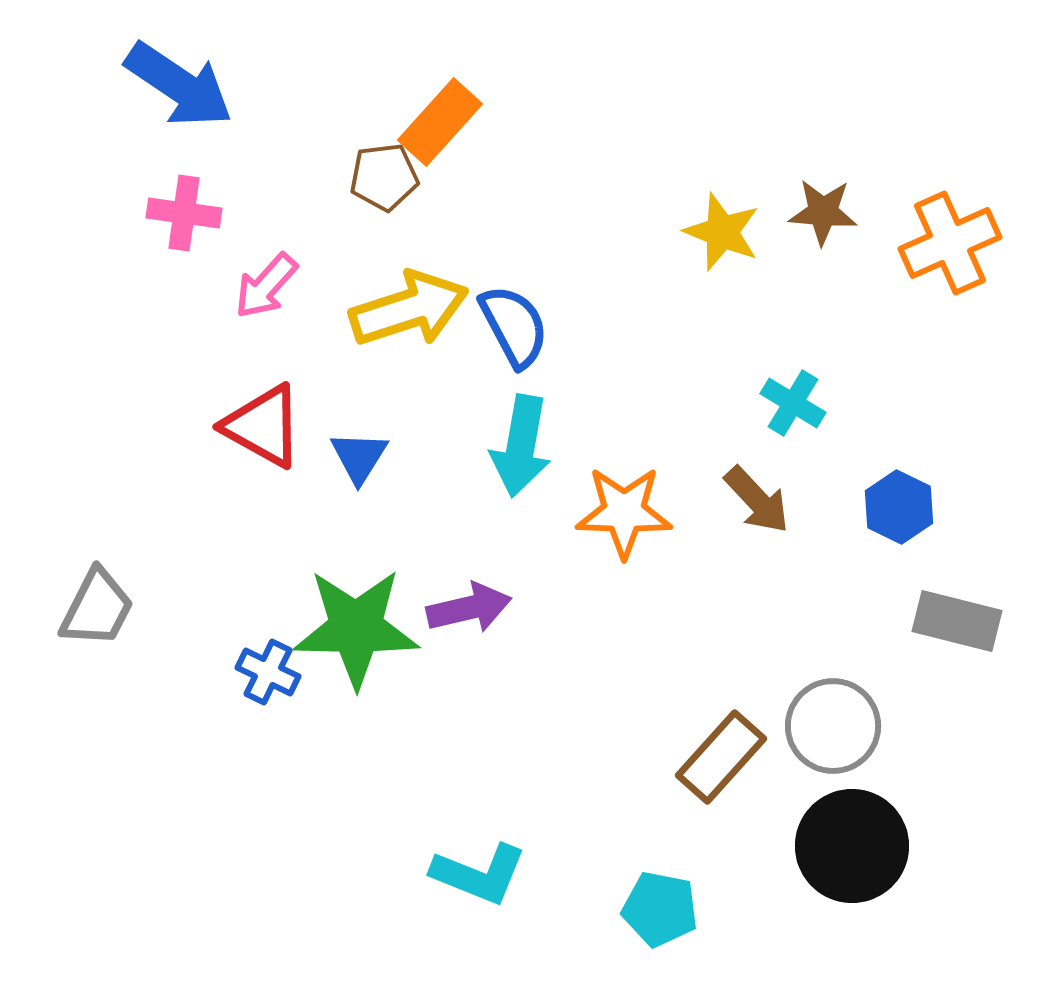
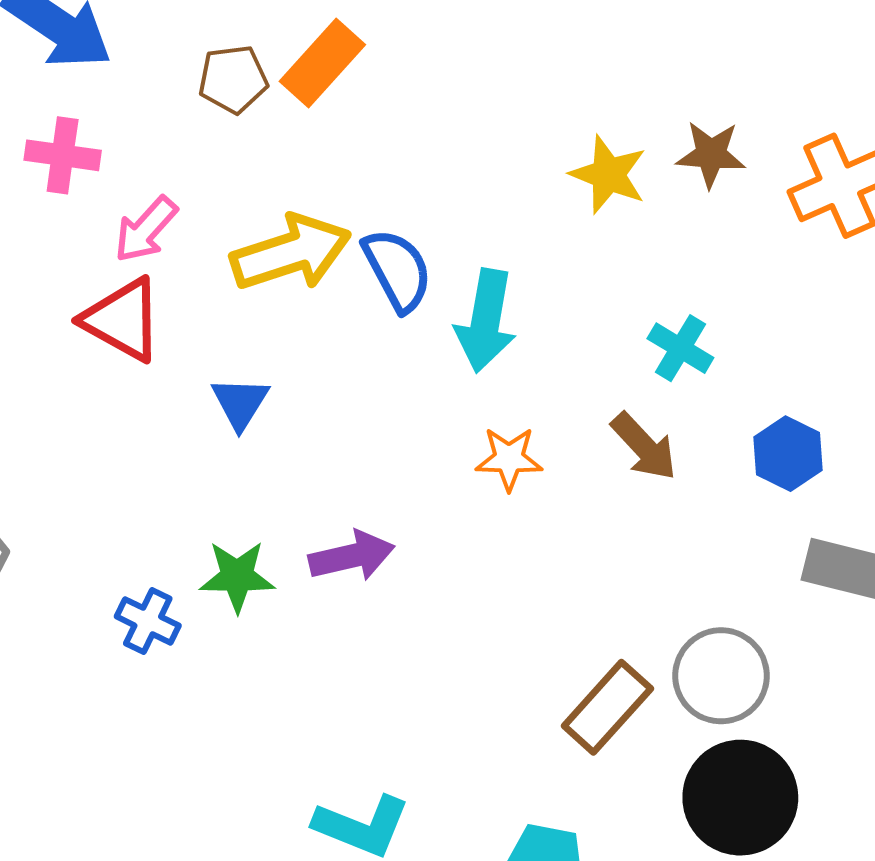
brown pentagon: (384, 177) -> (233, 79), moved
red triangle: (263, 426) -> (122, 320), moved
cyan arrow: (521, 446) -> (486, 321), moved
orange star: (624, 512) -> (509, 459), size x0.7
green star: (356, 628) -> (237, 576), size x0.6

